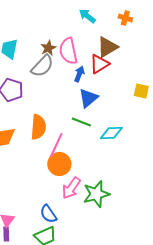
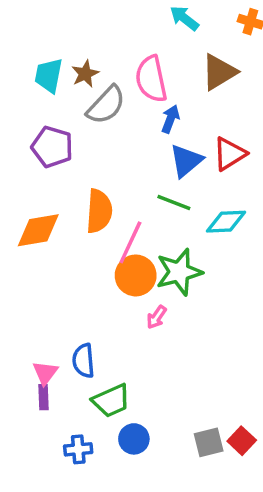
brown star: (48, 48) -> (85, 74), moved
red triangle: (99, 64) -> (230, 154), moved
pink arrow: (71, 188) -> (156, 317), size x0.6
green star: (96, 194) -> (179, 272), moved
blue semicircle: (48, 214) -> (83, 361), moved, turned 30

